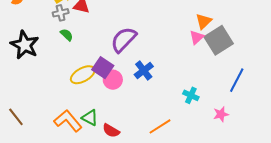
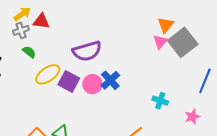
purple semicircle: (124, 40) -> (87, 51), turned -144
yellow ellipse: (83, 75) -> (48, 74), moved
pink circle: (113, 80) -> (92, 84), moved

